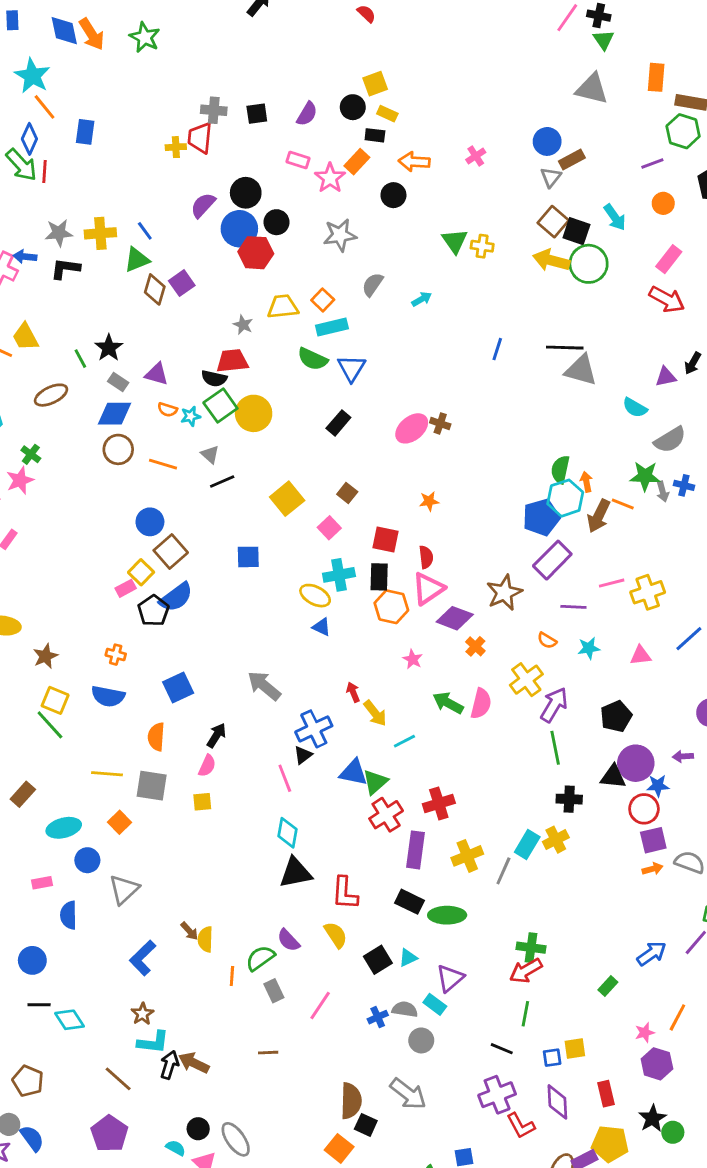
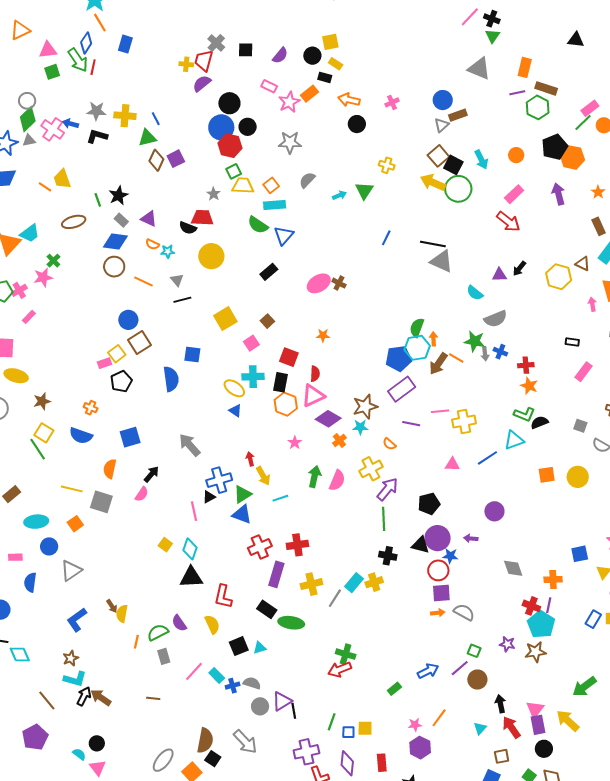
gray cross: (214, 110) -> (216, 43), turned 30
purple line: (652, 163) -> (517, 93), moved
black circle: (393, 195) -> (357, 124), moved
purple semicircle: (203, 205) -> (202, 83), moved
green triangle: (455, 241) -> (364, 191), moved
green square: (220, 406) -> (234, 171), moved, size x0.7
blue semicircle: (176, 597) -> (171, 379), moved, turned -70
cyan star: (589, 648) -> (360, 427), moved
green arrow: (448, 703) -> (314, 477), turned 65
green triangle: (375, 782) -> (243, 494), moved
yellow square: (202, 802) -> (165, 545), moved, turned 32
purple triangle: (450, 978) -> (282, 701), moved
cyan rectangle: (435, 1004) -> (217, 675), moved
green line: (525, 1014) -> (332, 722), moved
black line: (502, 1049) -> (294, 711), moved, turned 49
gray ellipse: (236, 1139) -> (163, 760), moved, turned 65

